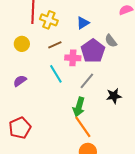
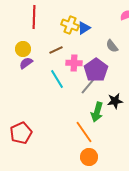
yellow cross: (49, 20) -> (70, 25), moved
purple pentagon: (93, 51) -> (96, 70), moved
purple semicircle: (20, 81) -> (26, 63), moved
green arrow: (79, 107) -> (97, 112), moved

